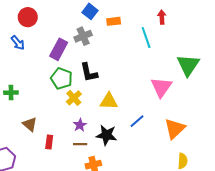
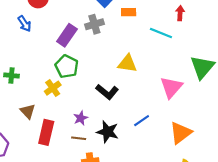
cyan line: (146, 38) -> (161, 33), turned -55
black L-shape: (89, 72) -> (107, 92), moved, turned -45
yellow cross: (74, 98) -> (53, 88), moved
yellow triangle: (109, 101) -> (127, 64), moved
red rectangle: (49, 142) -> (46, 132), size x1.6

